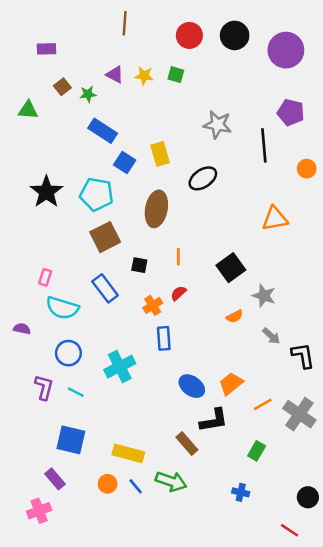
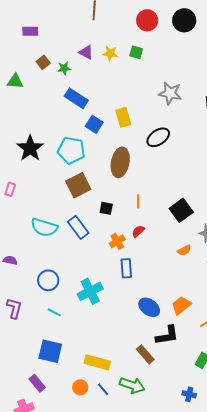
pink rectangle: (45, 277) -> (10, 189), moved
cyan semicircle: (62, 308) -> (44, 227), moved
purple L-shape: (44, 387) -> (14, 308), moved

